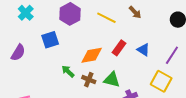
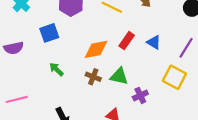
purple semicircle: (18, 53) -> (14, 48), turned 48
green arrow: (68, 71) -> (56, 69), moved

